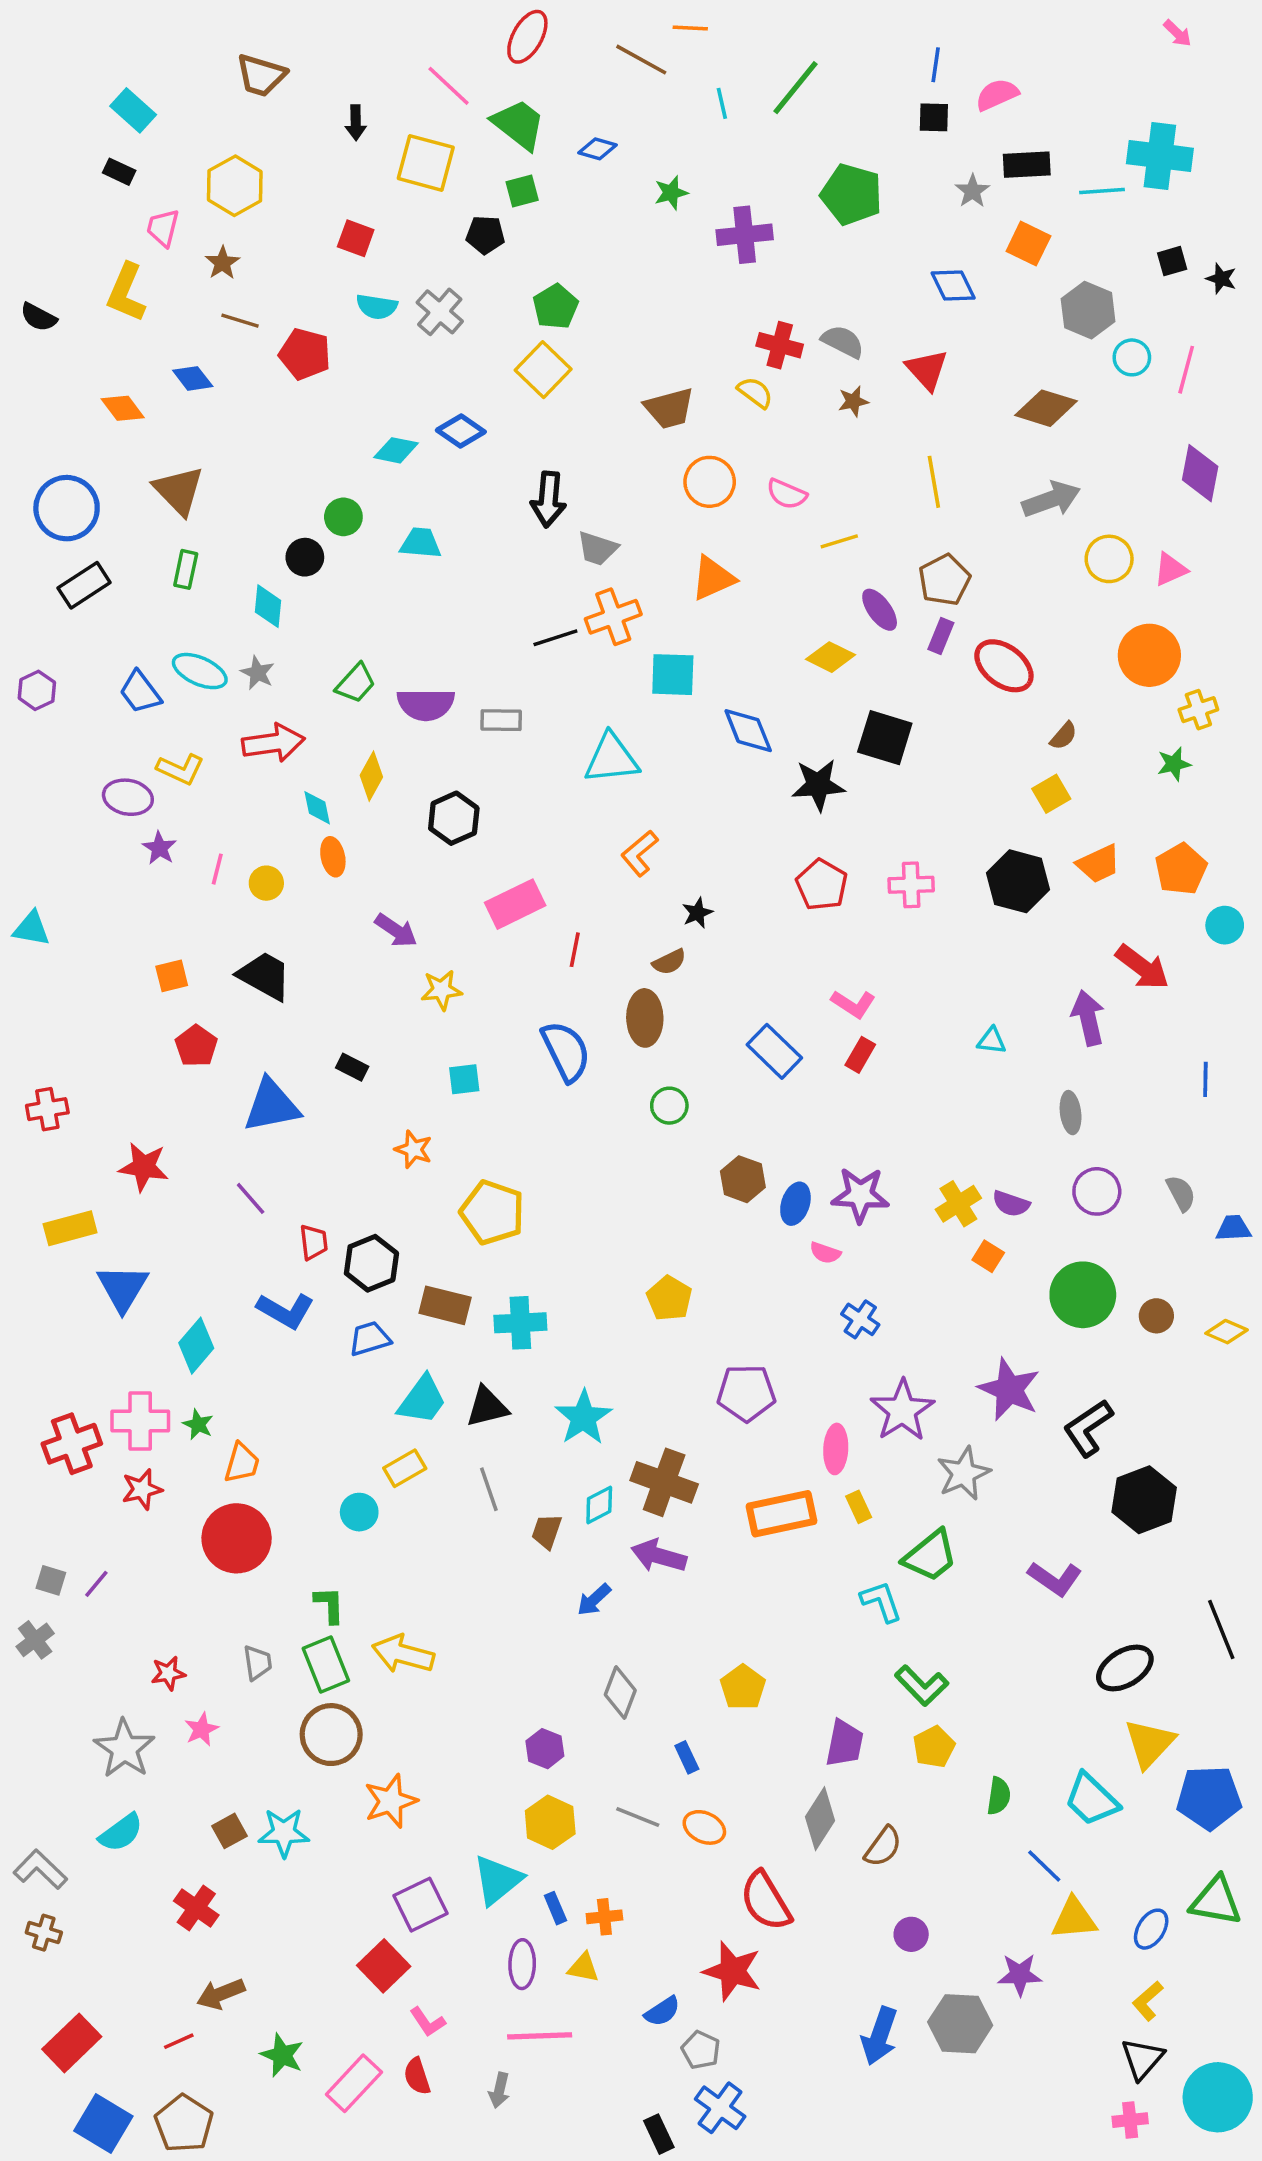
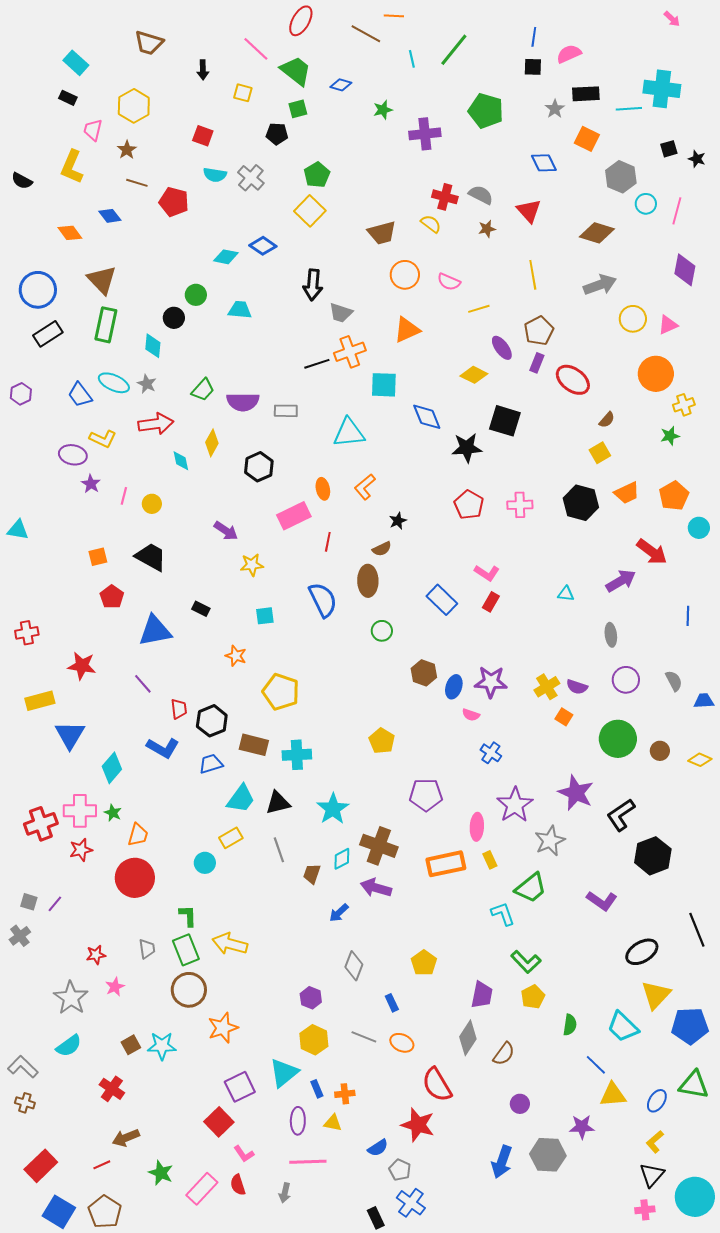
yellow square: (426, 163) -> (243, 93), size x0.6
green rectangle: (186, 569) -> (106, 325), size x1.6
orange ellipse: (333, 857) -> (323, 489), moved
purple arrow: (1088, 1018) -> (621, 581), turned 72

